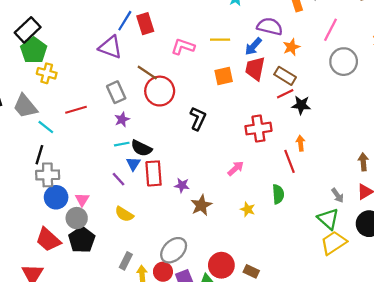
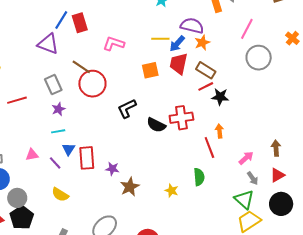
yellow line: (220, 40) -> (160, 39), moved
orange star: (291, 47) -> (202, 43), moved
black L-shape: (198, 118) -> (127, 108), turned -140
black semicircle: (141, 148) -> (156, 125), moved
pink arrow: (236, 168) -> (246, 158), moved
pink triangle: (82, 199) -> (32, 155), moved, turned 48

